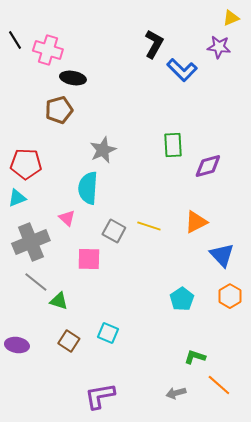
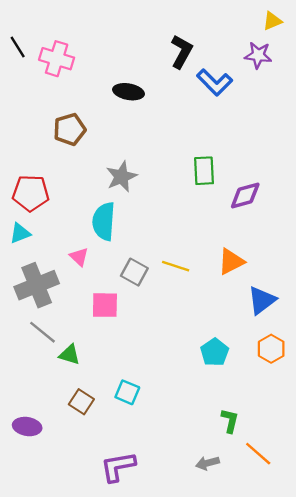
black ellipse: (73, 78) -> (129, 92), moved
blue triangle: (222, 255) -> (262, 300), turned 36
purple ellipse: (17, 345) -> (27, 427), moved
green L-shape: (195, 357) -> (230, 421), turned 85

